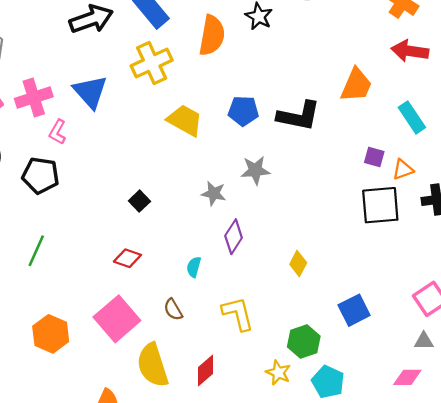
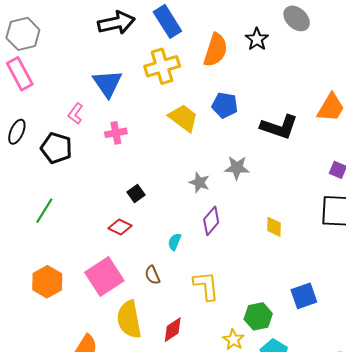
pink cross: (34, 98) -> (116, 133), moved, size x0.7
blue pentagon: (243, 111) -> (225, 105), moved
black square: (139, 201) -> (136, 193), moved
yellow diamond: (298, 264) -> (274, 227), moved, turned -35

